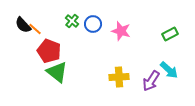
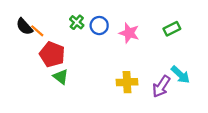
green rectangle: (170, 34) -> (172, 29), moved
green triangle: (57, 72) -> (61, 77), size x0.7

